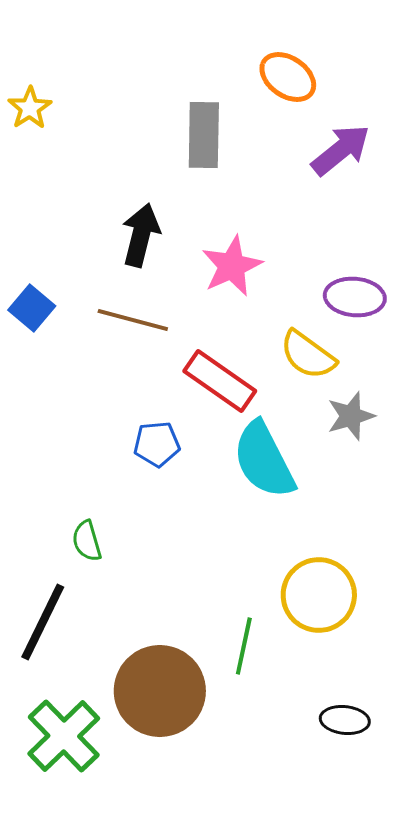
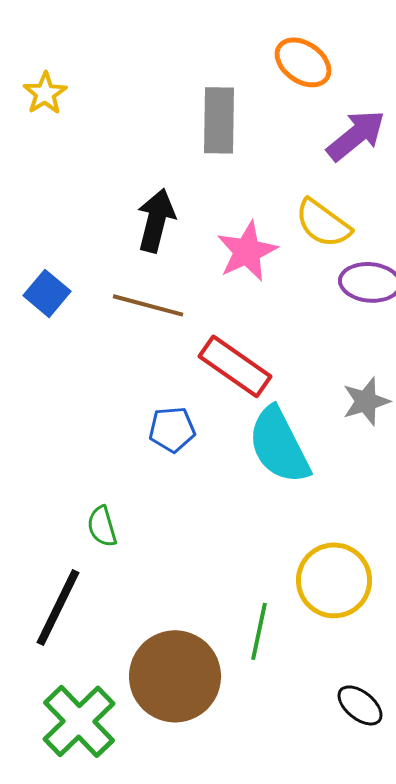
yellow semicircle: (308, 355) -> (323, 223), moved
black ellipse: (345, 720) -> (360, 705), turned 33

